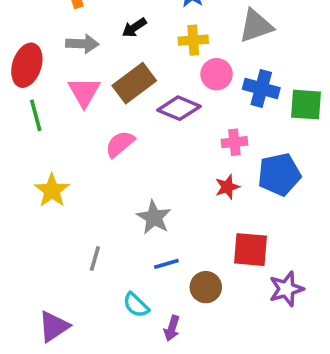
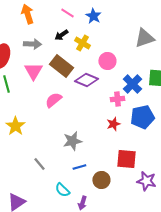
gray triangle: (256, 26) -> (144, 38), moved
yellow cross: (193, 40) -> (82, 43), moved, turned 35
brown rectangle: (134, 83) -> (61, 66), turned 75
blue cross: (261, 88) -> (132, 84), moved, turned 30
gray star: (154, 217) -> (72, 141), turned 30
gray line: (95, 258) -> (39, 164), turned -56
purple star: (286, 289) -> (146, 181), turned 30

